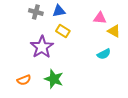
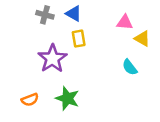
blue triangle: (59, 11) -> (74, 14), turned 40
yellow rectangle: (63, 31) -> (79, 39), turned 48
cyan semicircle: (104, 54) -> (130, 67), turned 80

